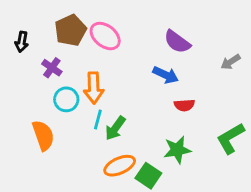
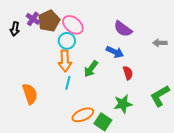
gray arrow: (230, 62) -> (160, 43), turned 32
purple cross: (52, 68) -> (33, 19), moved
cyan circle: (66, 99) -> (67, 41), moved
red semicircle: (184, 105) -> (128, 73), turned -104
green arrow: (115, 128) -> (91, 69), moved

